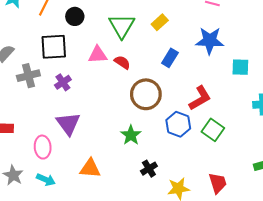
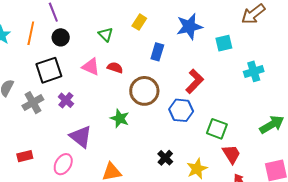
green triangle: (122, 26) -> (106, 35), size x0.6
pink triangle: (98, 55) -> (91, 67), turned 42
green square: (213, 130) -> (217, 129), moved
green star: (131, 135) -> (120, 118), moved
pink ellipse: (43, 147) -> (63, 164), turned 50

